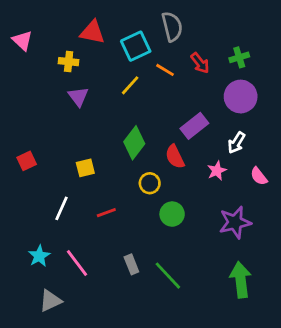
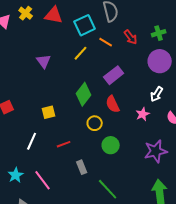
yellow cross: (69, 62) -> (26, 13), moved, turned 32
purple rectangle: (194, 126) -> (114, 75), moved
gray rectangle: (131, 264) -> (82, 167), moved

